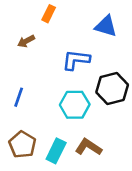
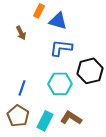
blue triangle: (106, 26) -> (58, 21), moved
brown arrow: (26, 41) -> (21, 33), turned -88
blue line: (19, 97) -> (22, 88), moved

